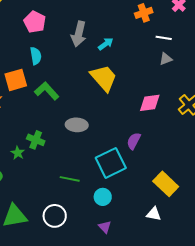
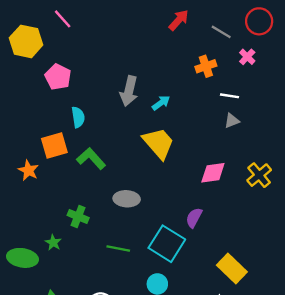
pink pentagon: (35, 22) -> (58, 77), moved
green star: (18, 153) -> (53, 243), moved
cyan square: (111, 163) -> (167, 244), turned -32
green line: (70, 179) -> (118, 248), moved

